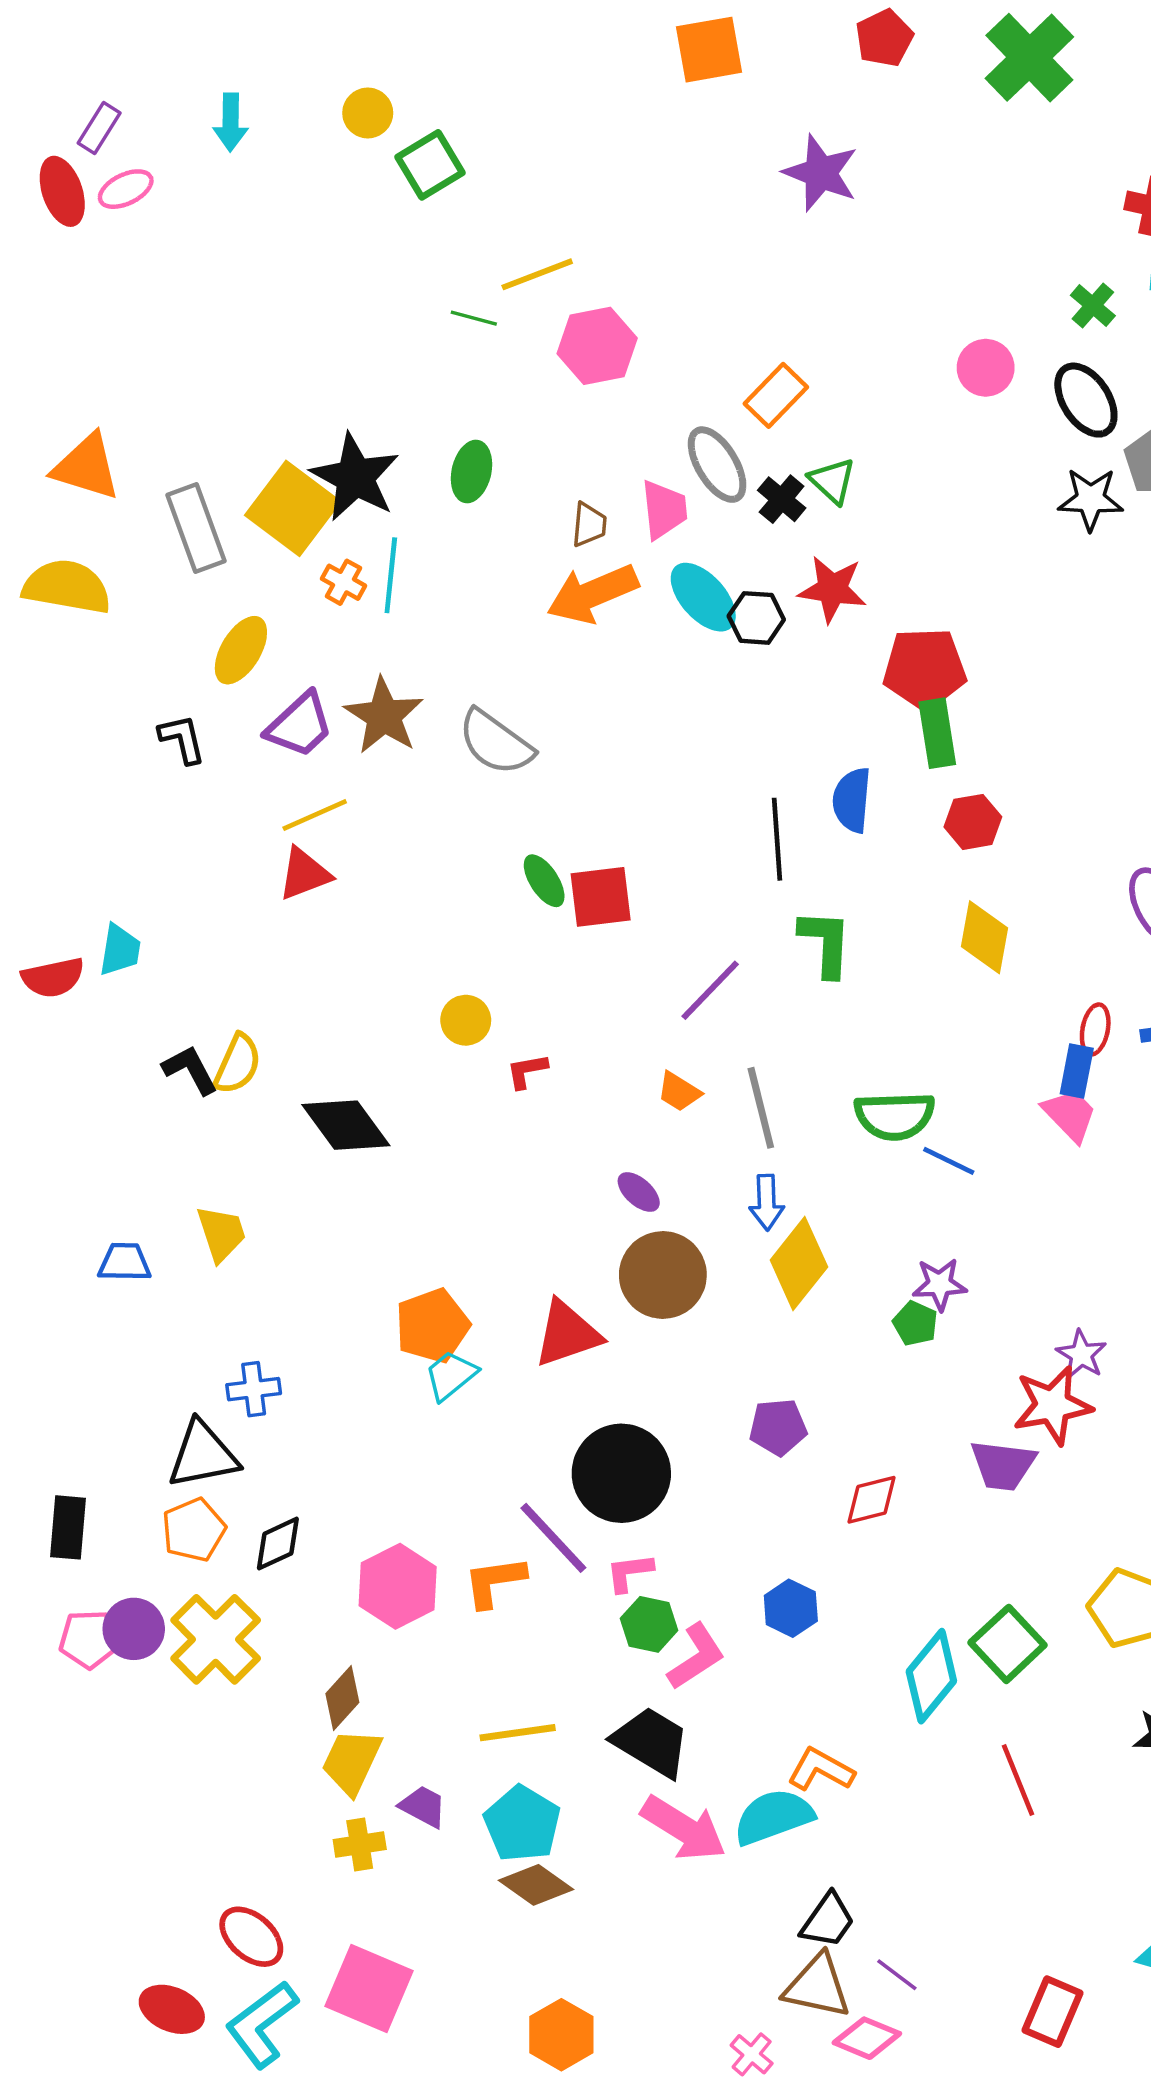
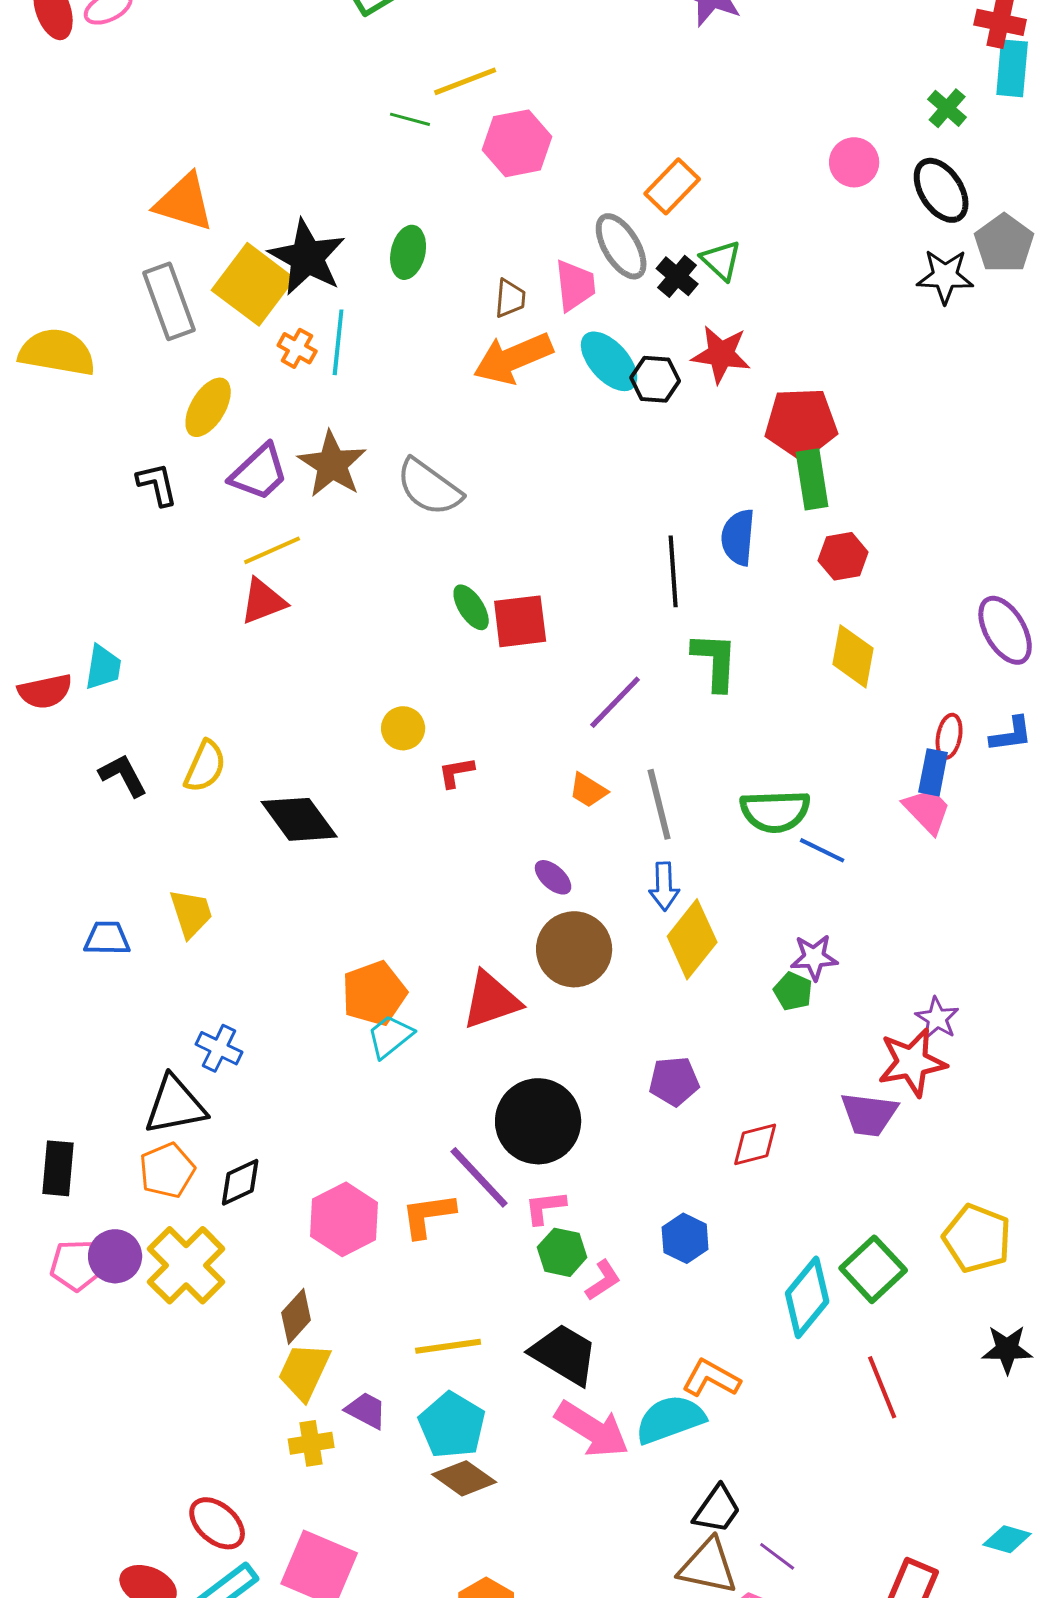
orange triangle: (86, 467) -> (184, 202), moved
black L-shape: (190, 1070) -> (123, 775), moved
blue cross: (254, 1389) -> (219, 1048), turned 33
pink L-shape: (696, 1657) -> (603, 1280), size x0.7

